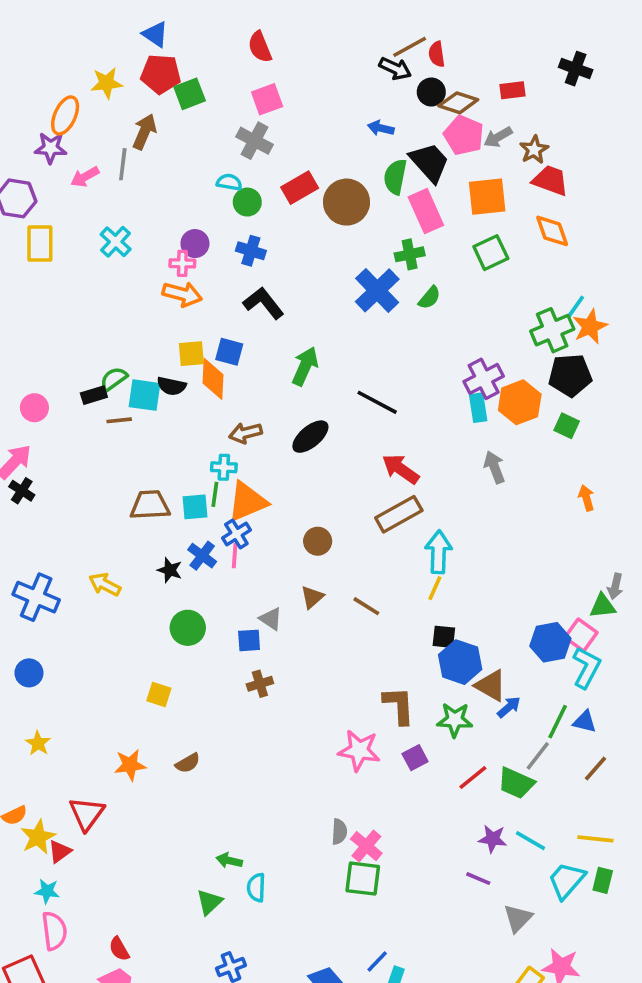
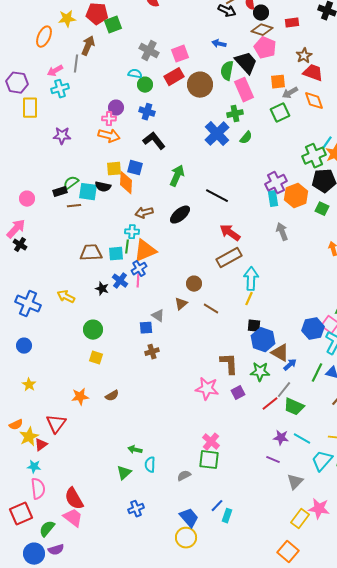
black circle: (431, 92) -> (261, 13), moved
pink square: (267, 99) -> (180, 54), moved
gray arrow: (498, 137) -> (290, 93), moved
purple star: (51, 148) -> (62, 136), moved
orange square: (487, 197) -> (278, 82), size x0.7
cyan cross: (116, 242) -> (60, 89), moved, turned 30
brown circle: (318, 541) -> (194, 284), moved
green circle: (188, 628) -> (93, 330), moved
gray line: (538, 756) -> (284, 390), moved
gray semicircle: (339, 832) -> (184, 476), moved, turned -120
red semicircle: (119, 949) -> (74, 499), size x1.6

